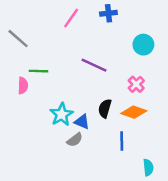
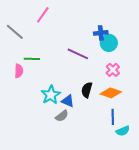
blue cross: (108, 13) -> (101, 33), moved
pink line: (71, 18) -> (43, 15), moved
cyan circle: (143, 45) -> (109, 43), moved
blue line: (122, 141) -> (113, 117), moved
cyan semicircle: (148, 168) -> (123, 131), moved, turned 72

